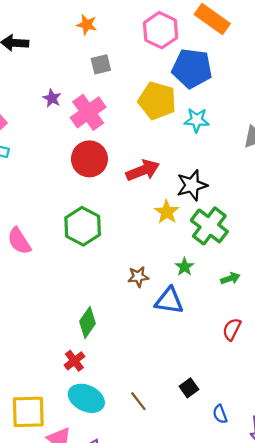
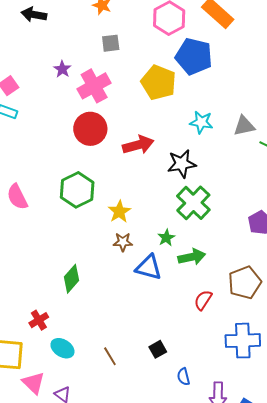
cyan star: (197, 120) -> (201, 122), moved
yellow star: (167, 212) -> (119, 212), moved
green arrow: (230, 278) -> (192, 257), moved, size x1.5
red cross: (74, 361) -> (39, 320), moved
cyan ellipse: (86, 398) -> (62, 348), size x0.7

